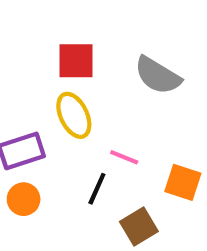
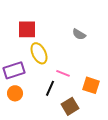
red square: (76, 61) -> (27, 29), moved
gray semicircle: (158, 75) -> (79, 34), size x0.6

